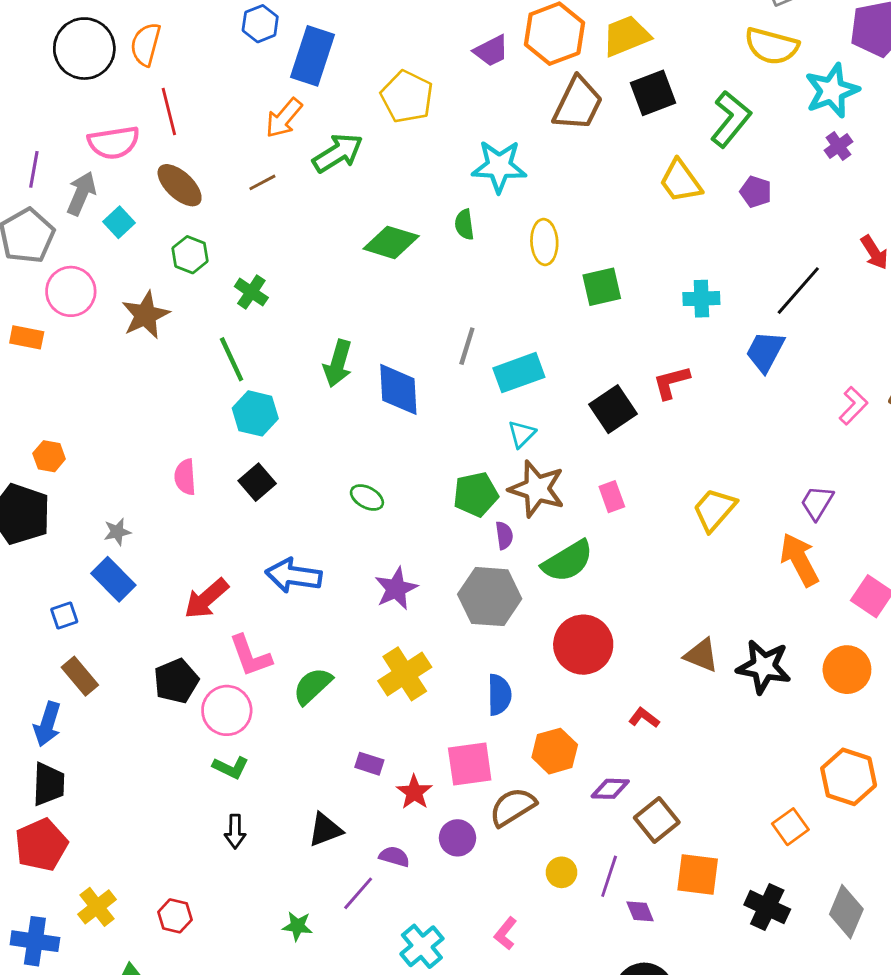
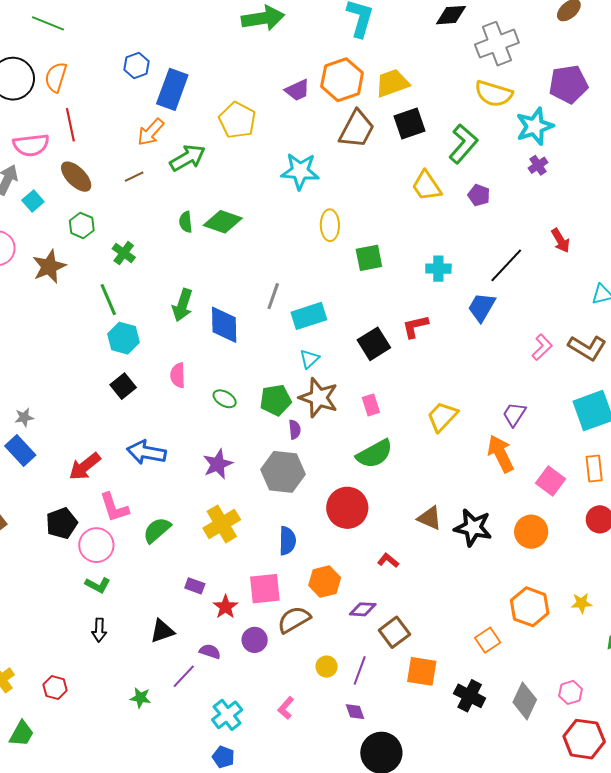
green semicircle: (464, 225) -> (186, 222), moved
pink semicircle: (185, 477) -> (178, 375), moved
green ellipse: (367, 498) -> (225, 399), moved
green semicircle: (568, 561) -> (374, 454), moved
purple diamond: (640, 911) -> (355, 712), moved

